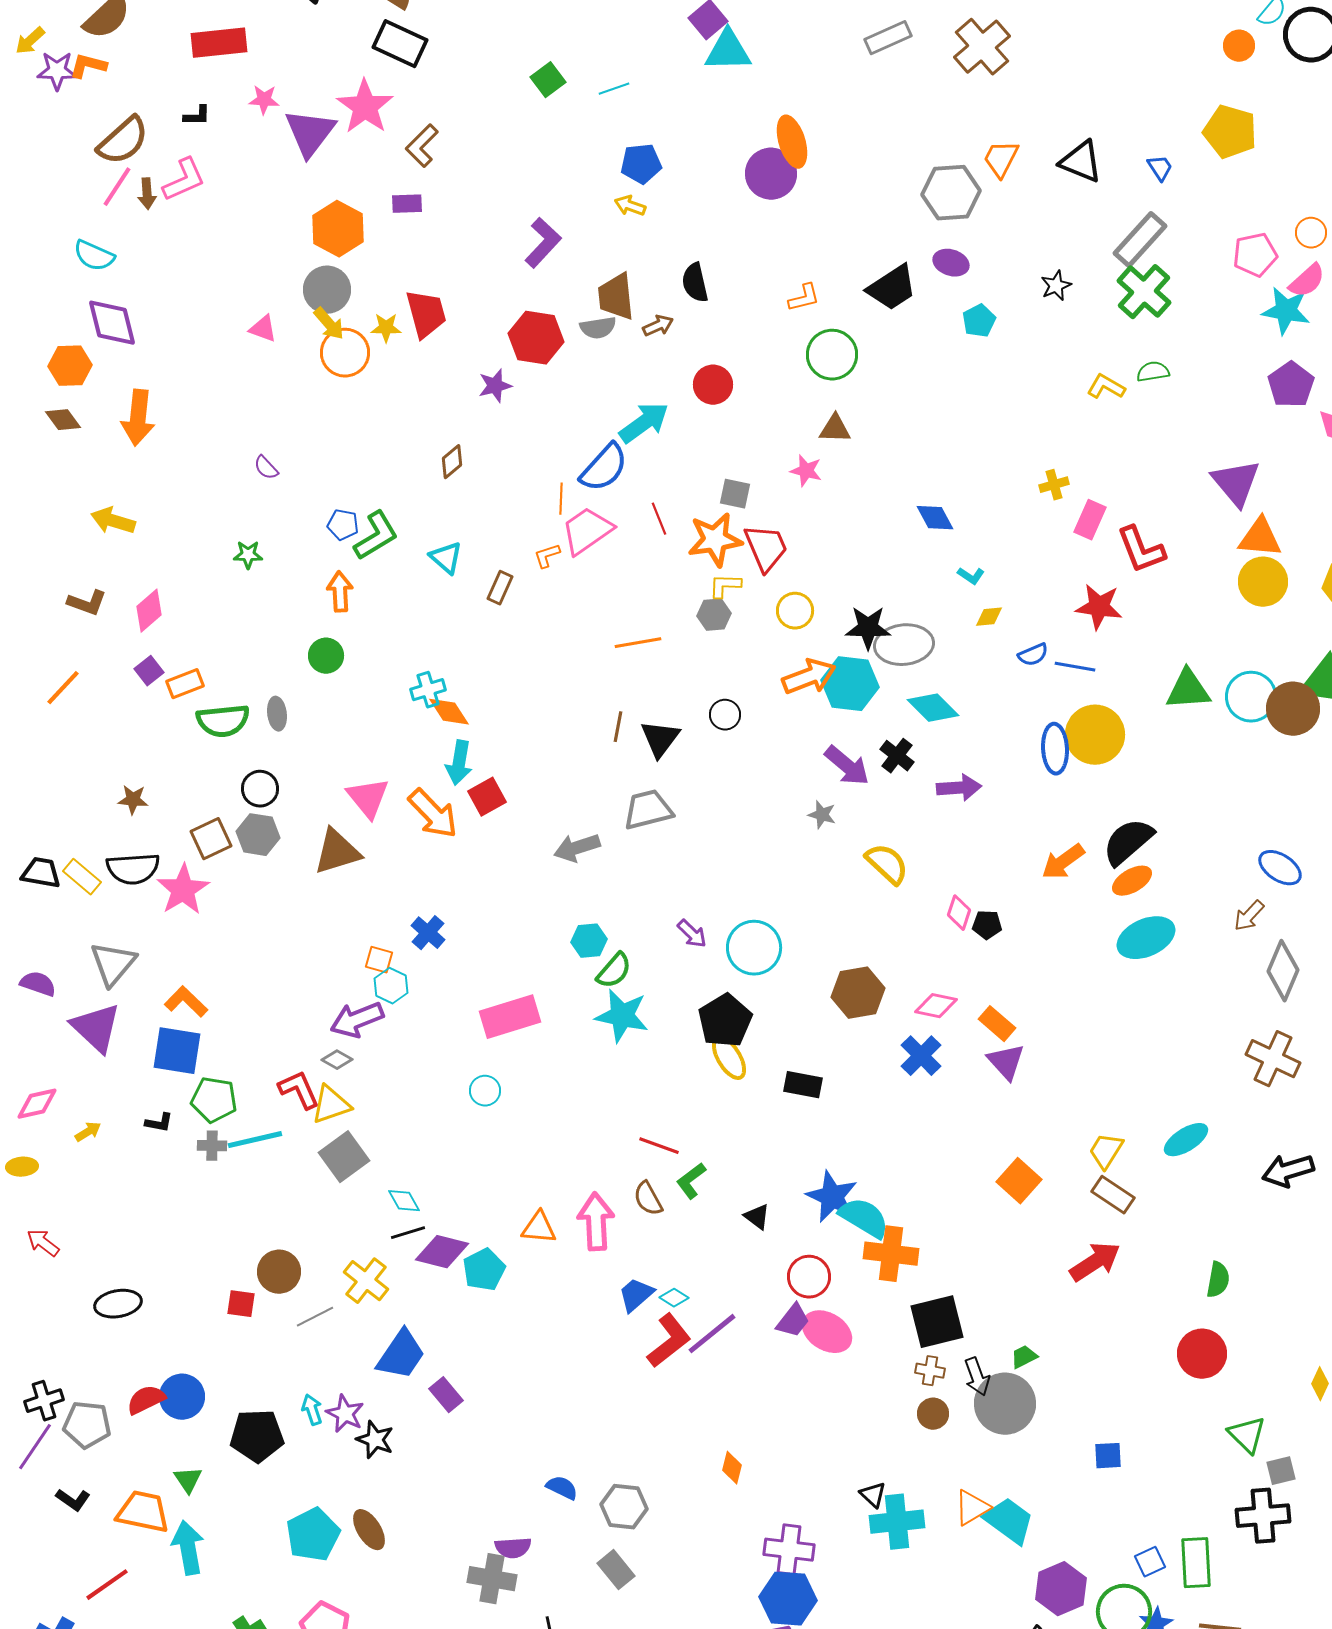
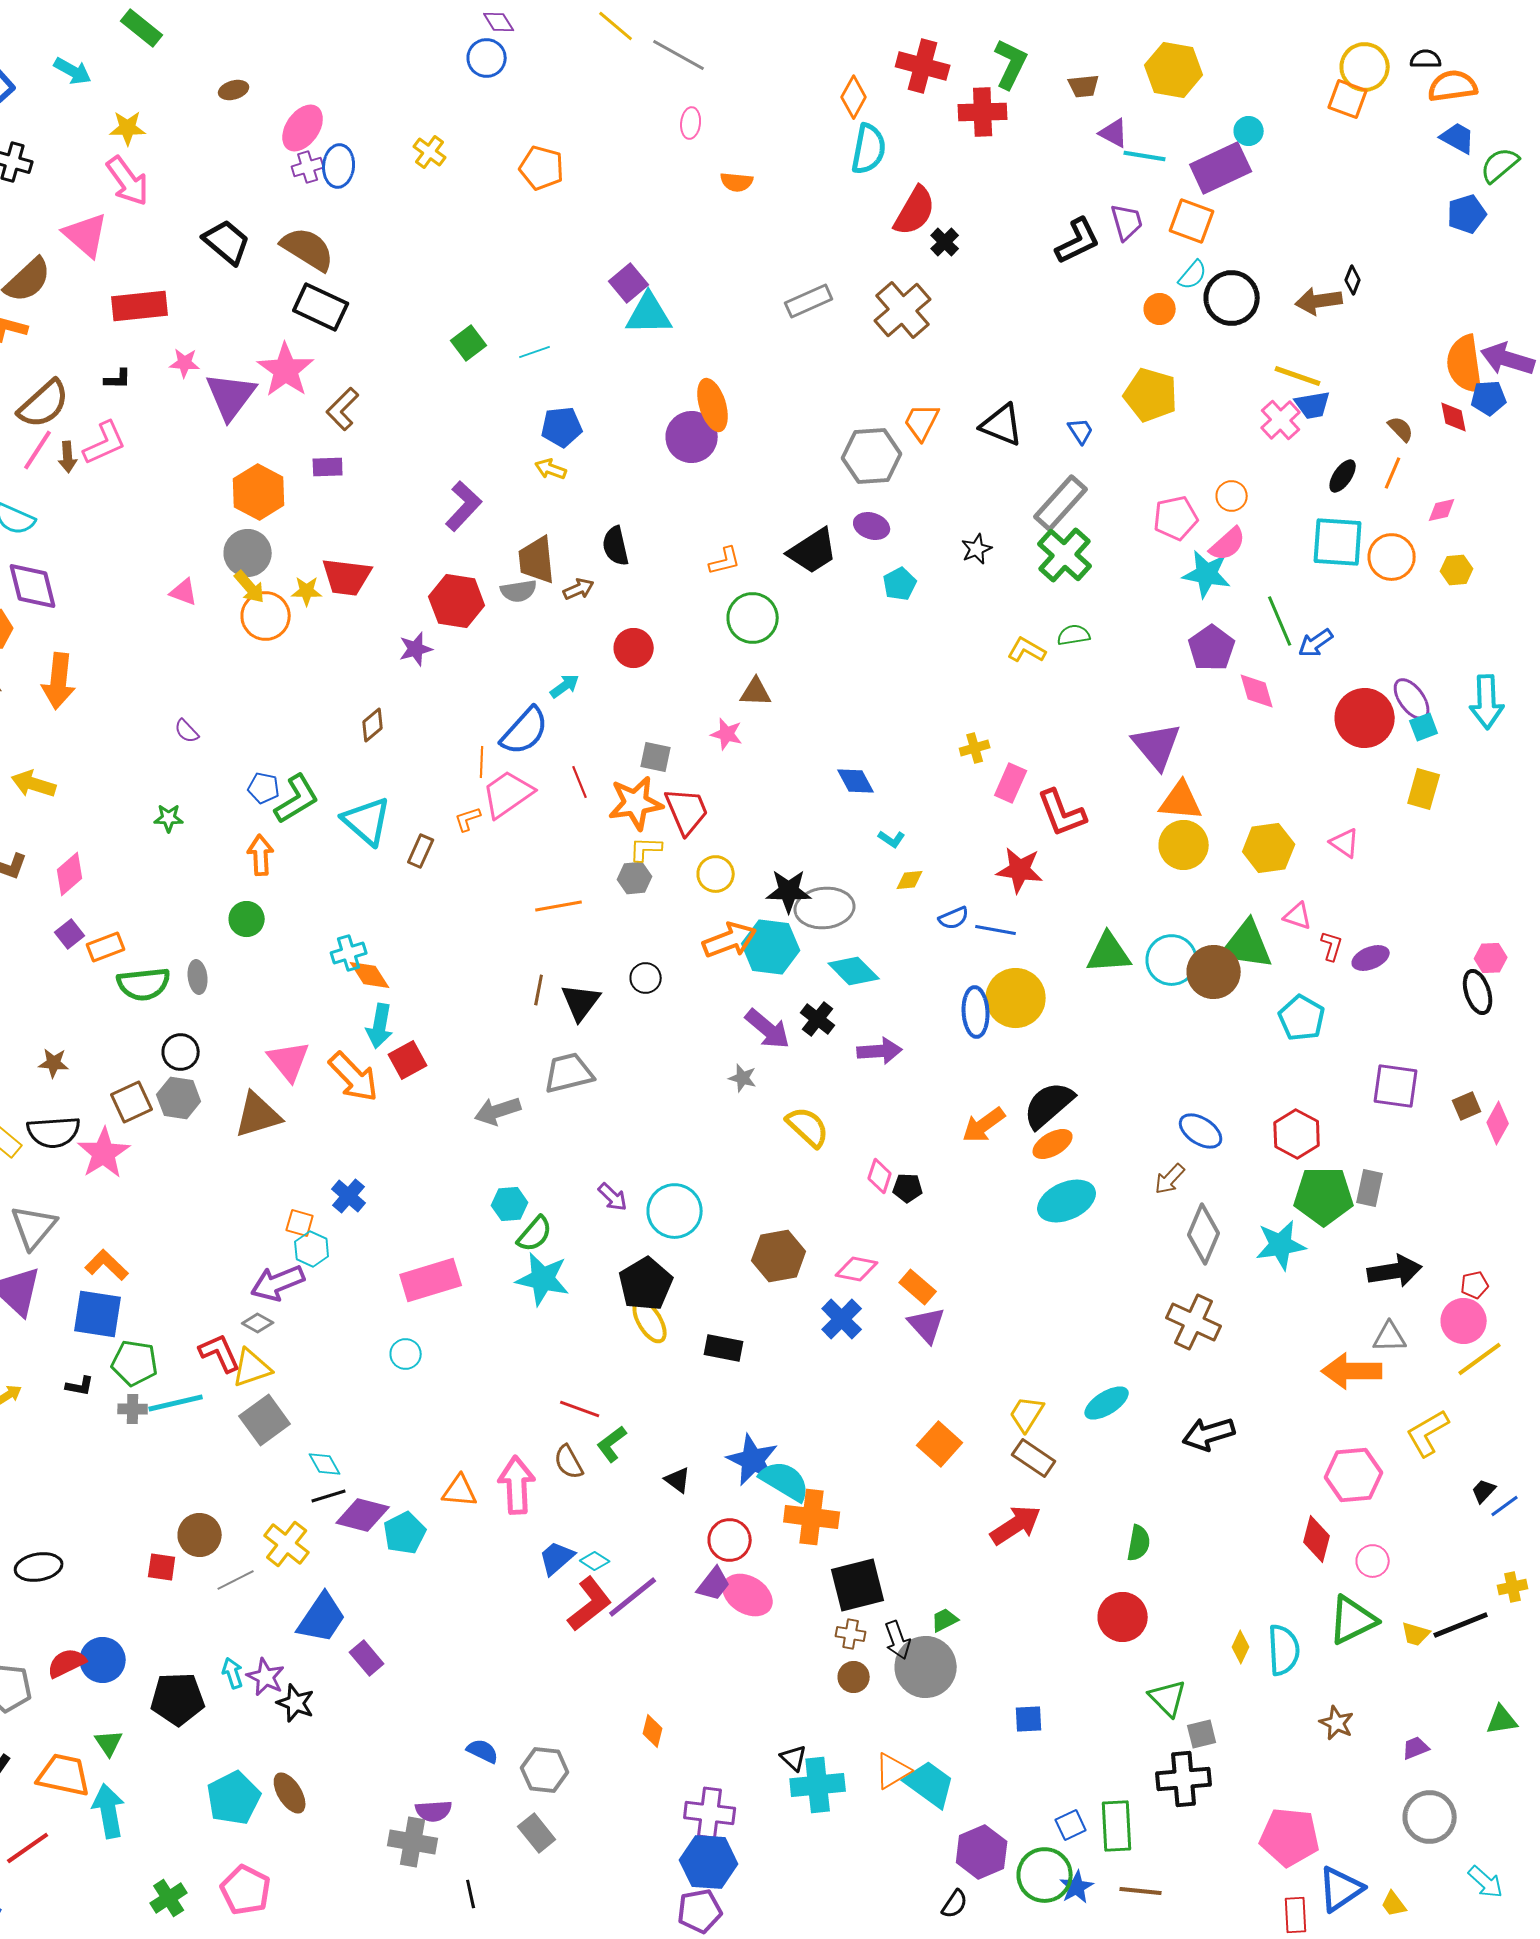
red trapezoid: (426, 314) -> (347, 577), turned 112
cyan arrow: (644, 423) -> (565, 686), size x0.6
cyan triangle: (446, 558) -> (367, 821), size x1.5

